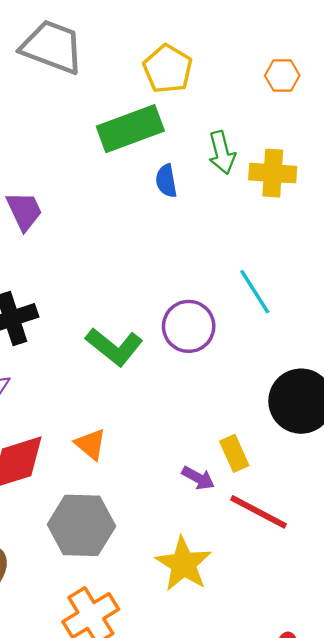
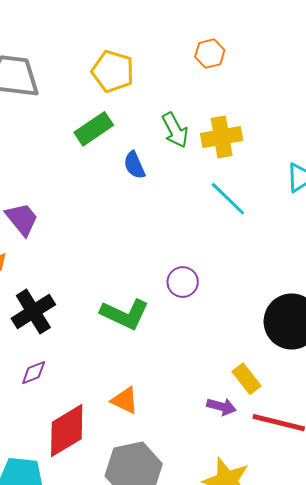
green rectangle: (130, 129) -> (94, 129), size x0.7
cyan line: (255, 292) -> (228, 199), moved
purple circle: (189, 326) -> (183, 282), size x0.7

